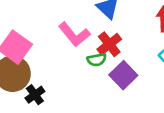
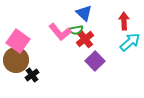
green semicircle: (97, 60) -> (76, 30), moved

